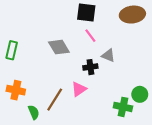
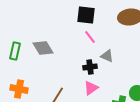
gray diamond: (59, 47) -> (43, 48), moved
pink triangle: (79, 89) -> (91, 88), moved

